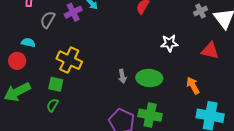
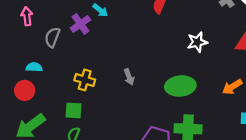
yellow cross: (69, 60) -> (85, 80), size x0.7
gray arrow: (122, 76) -> (129, 77), moved
orange arrow: (193, 86) -> (232, 87), turned -84

